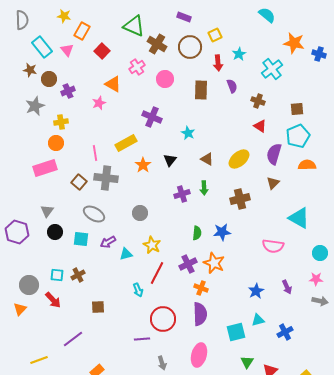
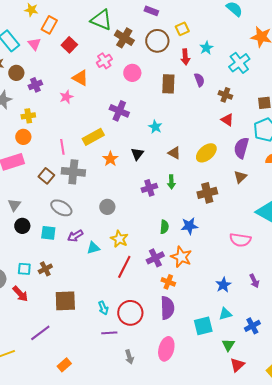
cyan arrow: (138, 290) -> (103, 308), moved
brown square: (98, 307) -> (65, 301), size x1.6
green triangle: (247, 362) -> (228, 345), moved

